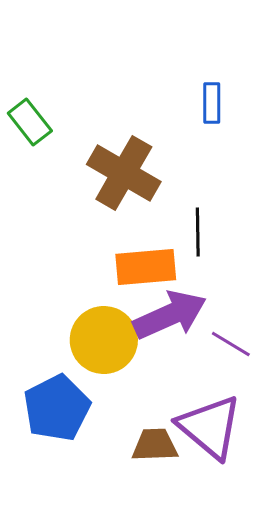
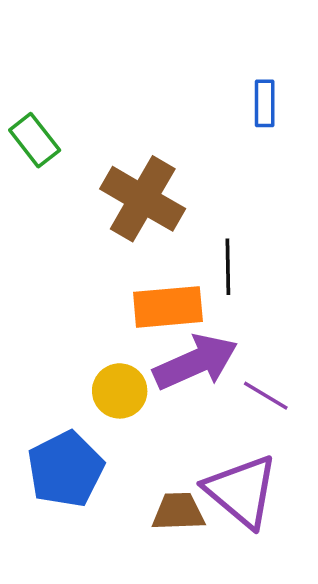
blue rectangle: (212, 103) -> (265, 103), moved
yellow circle: (104, 340) -> (120, 391), size x0.7

